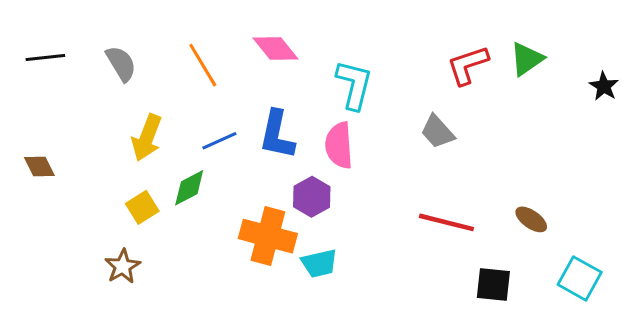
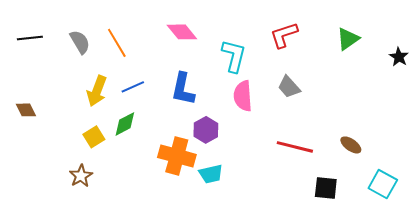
orange line: (203, 65) -> (117, 43), moved
red L-shape: (468, 65) -> (284, 35), moved
blue line: (219, 141) -> (133, 87), moved
pink semicircle: (339, 145) -> (243, 96), moved

